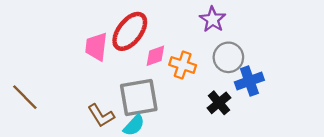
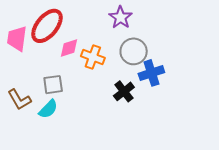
gray square: (139, 97) -> (53, 85), size x0.6

